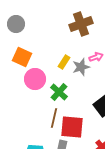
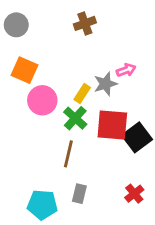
brown cross: (81, 24) -> (85, 23), moved, size x0.7
yellow rectangle: (64, 62) -> (82, 93), moved
red square: (72, 127) -> (112, 125), moved

